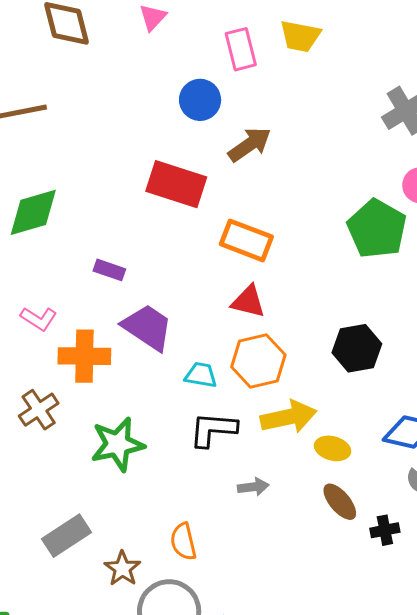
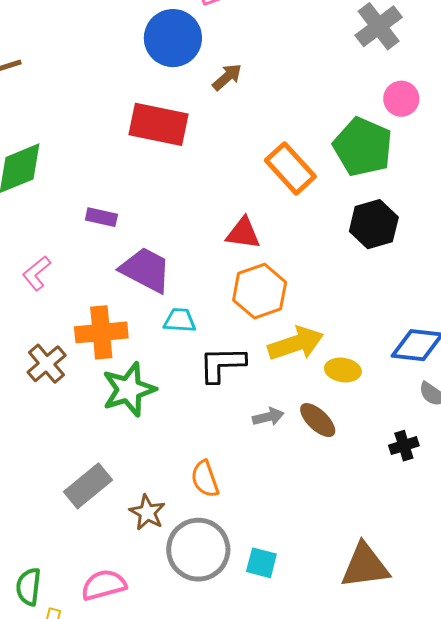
blue circle: (200, 100) -> (173, 38), size x1.4
brown arrow: (250, 145) -> (227, 77), size x0.7
orange rectangle: (246, 240) -> (290, 168), moved, turned 33
pink L-shape: (39, 319) -> (37, 273), turned 114
black hexagon: (357, 348) -> (374, 224), moved
orange cross: (84, 356) -> (101, 332), moved
cyan trapezoid: (201, 375) -> (180, 320), moved
brown ellipse: (340, 502) -> (318, 420), moved

